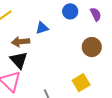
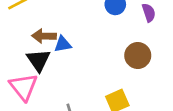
blue triangle: (42, 28) -> (63, 44), moved

